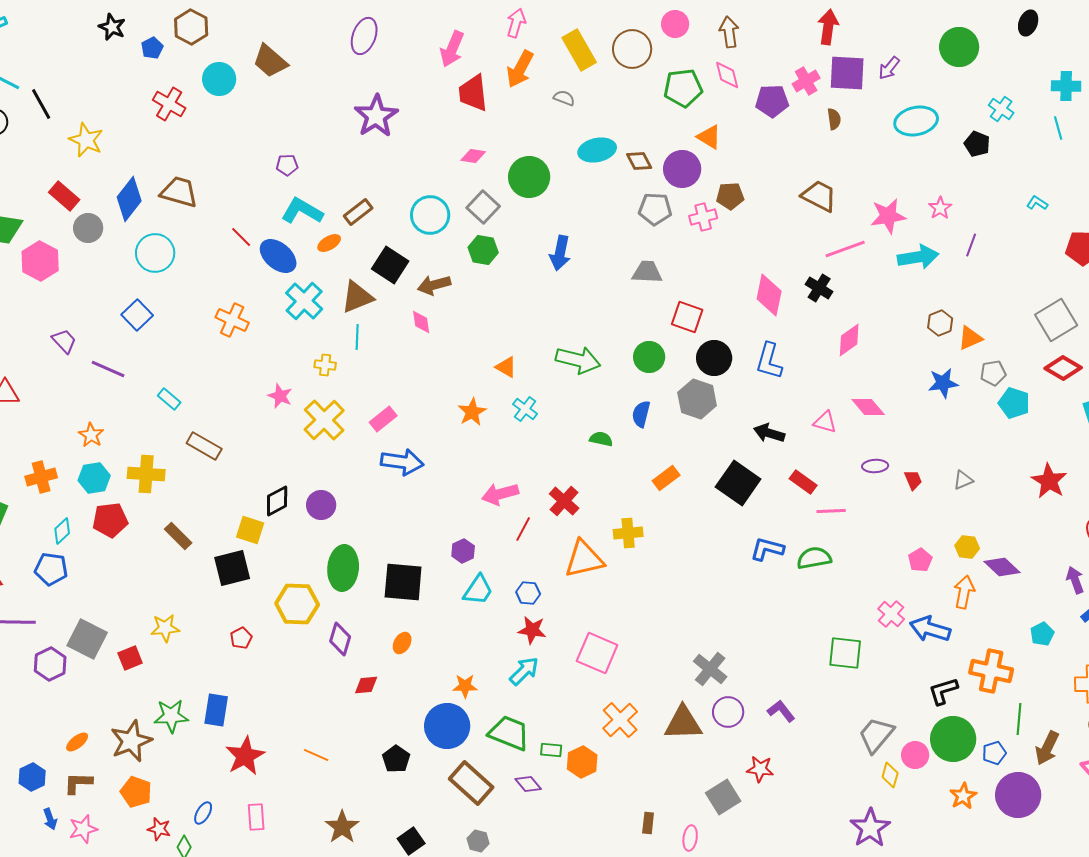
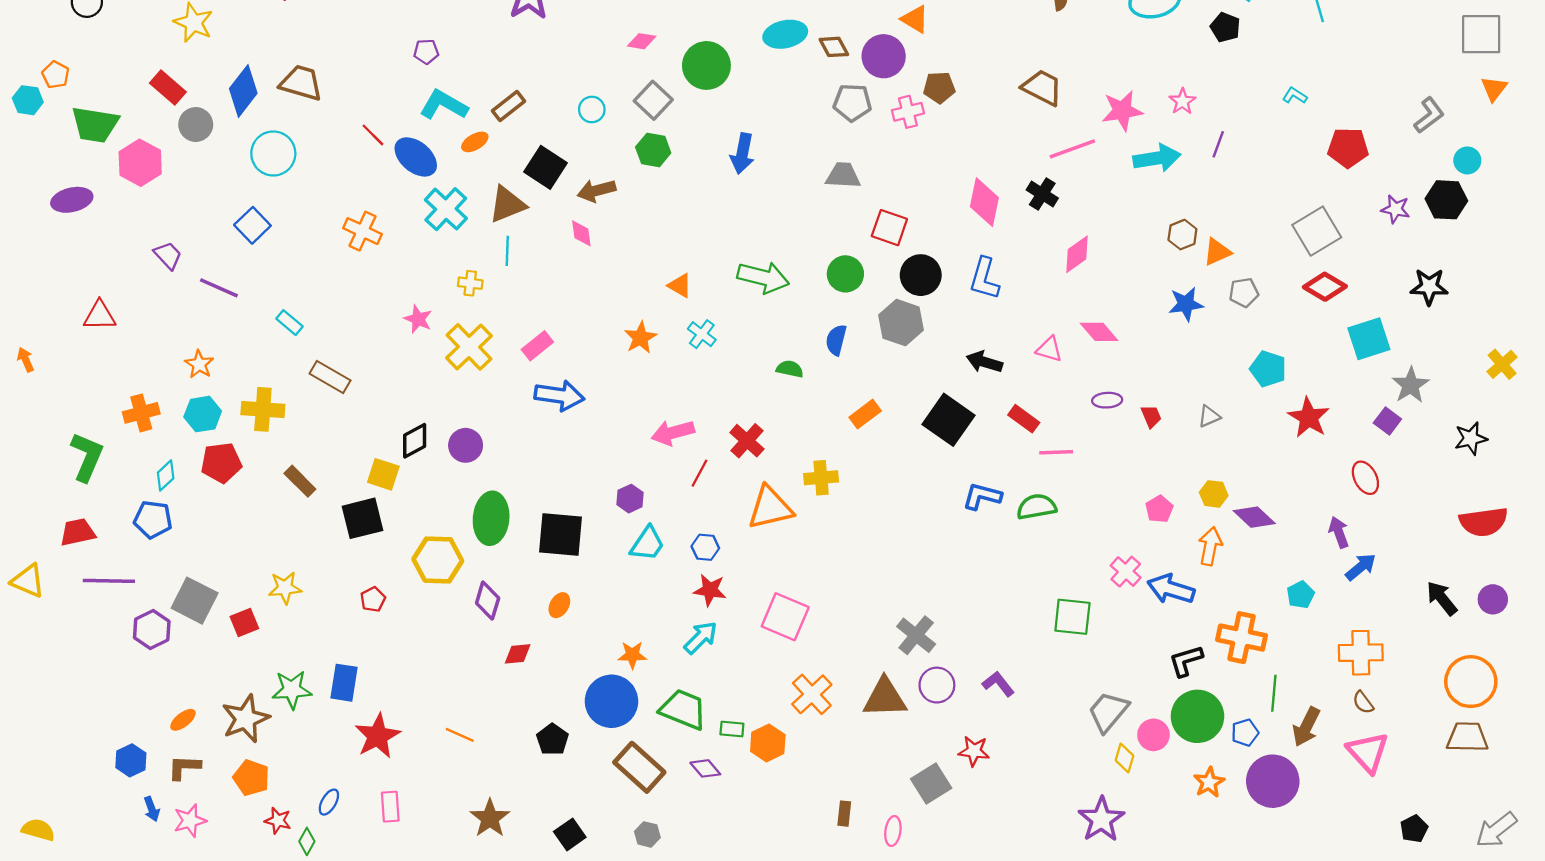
cyan circle: (430, 215) -> (592, 109), size x0.6
cyan pentagon: (1014, 403) -> (1268, 369), moved

